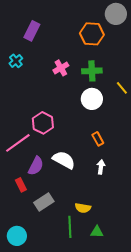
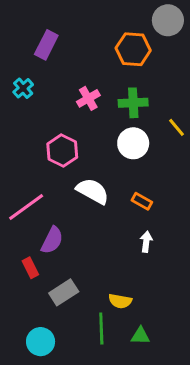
pink hexagon: (43, 123) -> (62, 151), moved
orange rectangle: (98, 139) -> (142, 201), turned -32
white semicircle: (64, 160) -> (93, 191), moved
cyan circle: (17, 236) -> (41, 342), moved

